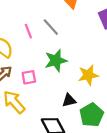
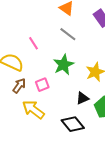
gray line: (51, 27) -> (68, 34), moved

